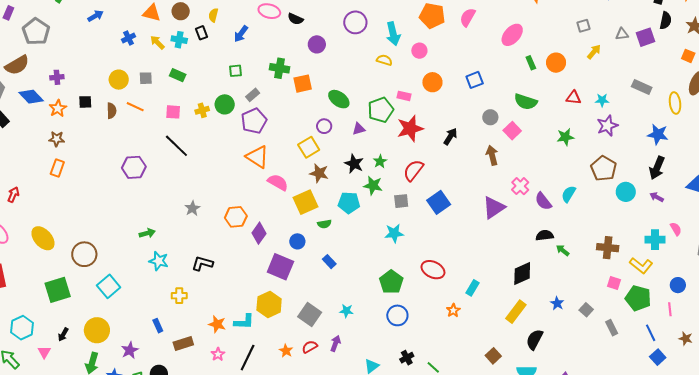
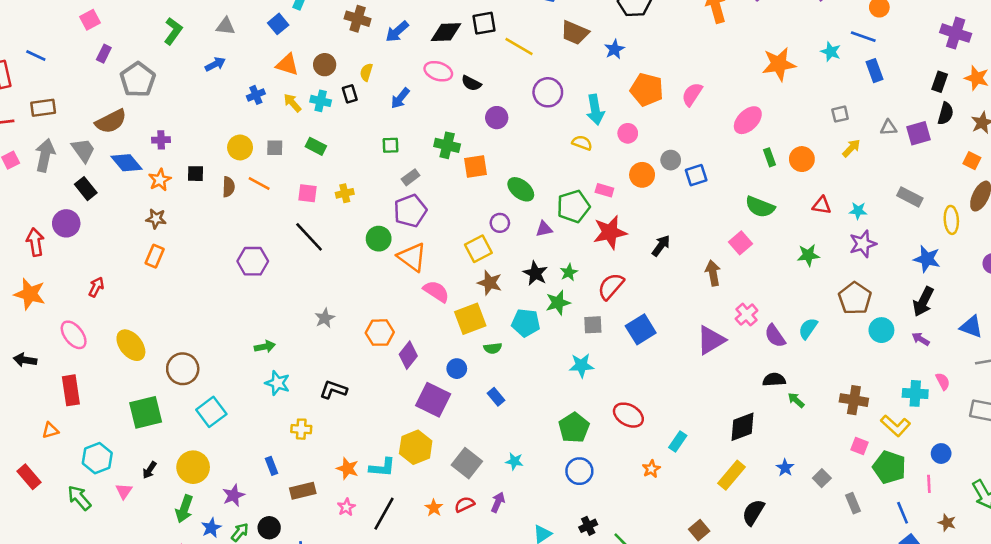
green circle: (225, 104) -> (379, 239), moved
gray circle: (490, 117) -> (671, 160), moved
green star: (373, 186) -> (558, 303), turned -30

